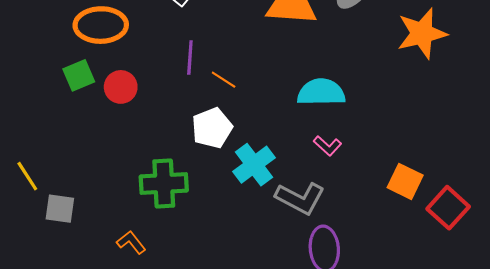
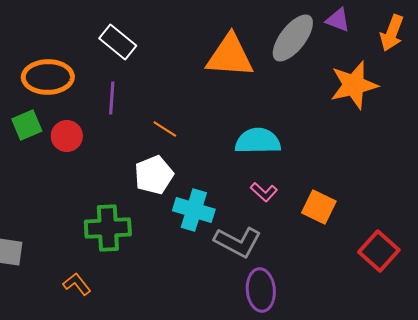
purple line: (190, 58) -> (112, 98), moved
cyan cross: (254, 165) -> (194, 210), turned -36
orange square: (405, 181) -> (319, 207), moved

